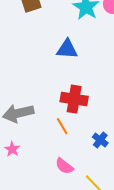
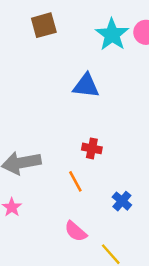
red cross: (74, 99) -> (92, 148), size x0.6

